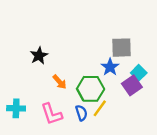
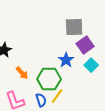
gray square: (122, 48) -> (74, 27), moved
purple square: (132, 85) -> (85, 45), moved

